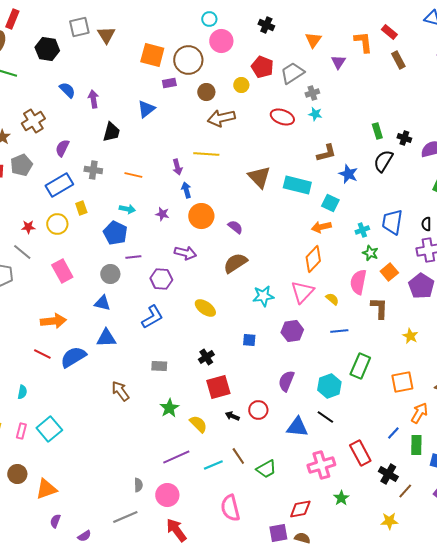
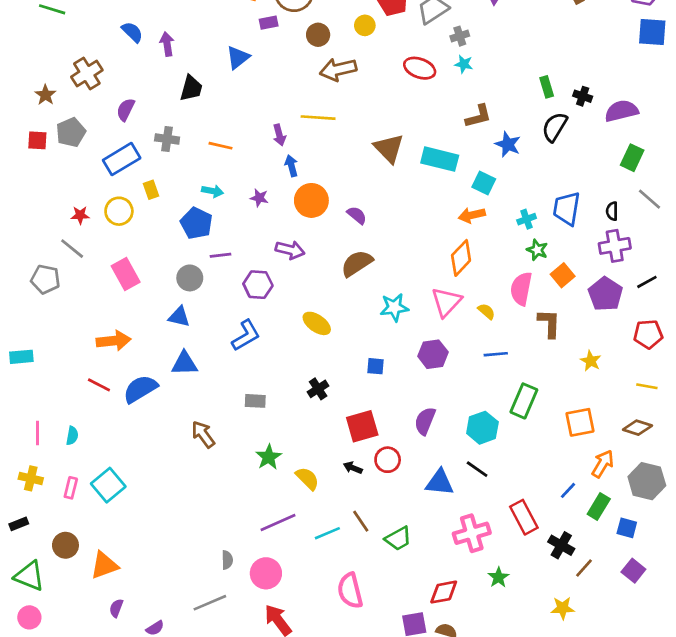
red square: (218, 387) -> (362, 426), moved
green rectangle: (416, 445) -> (599, 506), turned 30

